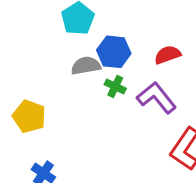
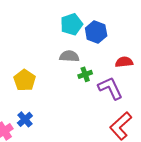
blue hexagon: (114, 52) -> (96, 32), moved
green cross: (115, 86) -> (85, 74), turned 32

